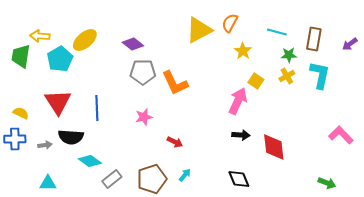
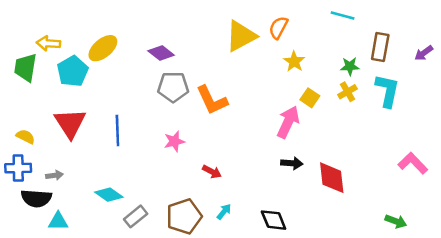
cyan line: (277, 32) -> (343, 15), moved
black semicircle: (71, 137) -> (36, 198), moved
black diamond: (239, 179) -> (274, 220), moved

